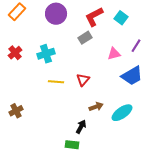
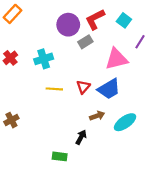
purple circle: (56, 14) -> (68, 25), moved
purple line: (136, 46) -> (140, 42), moved
pink triangle: (114, 54) -> (116, 59), size x1.6
blue trapezoid: (132, 76) -> (109, 89), moved
green rectangle: (72, 145) -> (60, 156), moved

